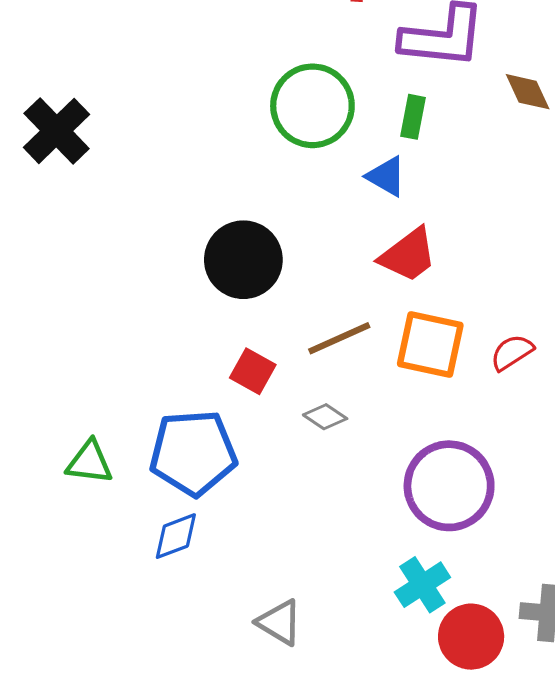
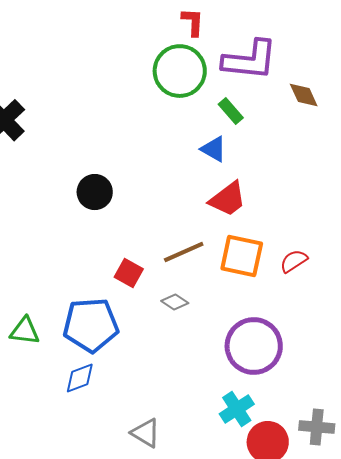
green circle: (312, 106) -> (180, 71), moved
green rectangle: (413, 117) -> (231, 111), turned -52
black circle: (243, 260) -> (95, 192), moved, size x0.7

